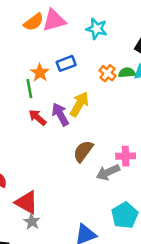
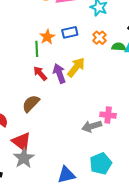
orange cross: (108, 73) -> (99, 38), moved
brown semicircle: (83, 151) -> (31, 104), moved
gray star: (32, 222) -> (24, 158), size x1.5

